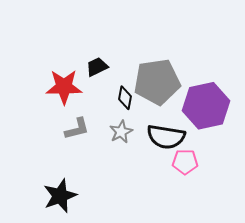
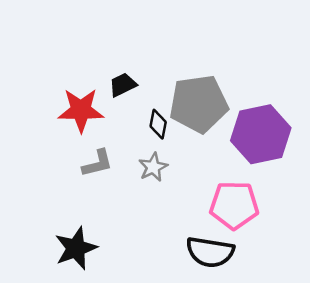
black semicircle: (166, 137) -> (210, 252), moved
pink pentagon: (185, 162) -> (234, 205), size x1.5

